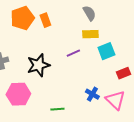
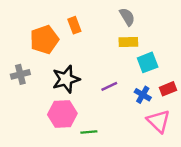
orange pentagon: (22, 18) -> (44, 40), moved
purple line: (73, 53) -> (109, 86), moved
pink hexagon: (18, 94) -> (62, 114), moved
blue cross: (92, 94) -> (143, 95), moved

